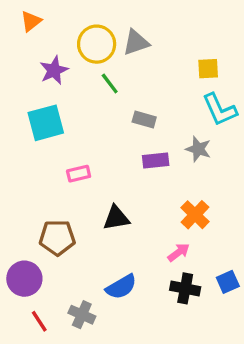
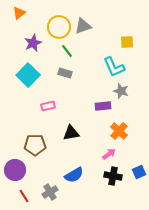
cyan L-shape: (220, 110) -> (114, 67), moved
gray rectangle: (144, 120) -> (65, 73), moved
cyan square: (46, 123) -> (28, 75), turned -30
purple rectangle: (156, 161) -> (103, 106), moved
gray cross: (82, 315) -> (50, 192), turned 35

